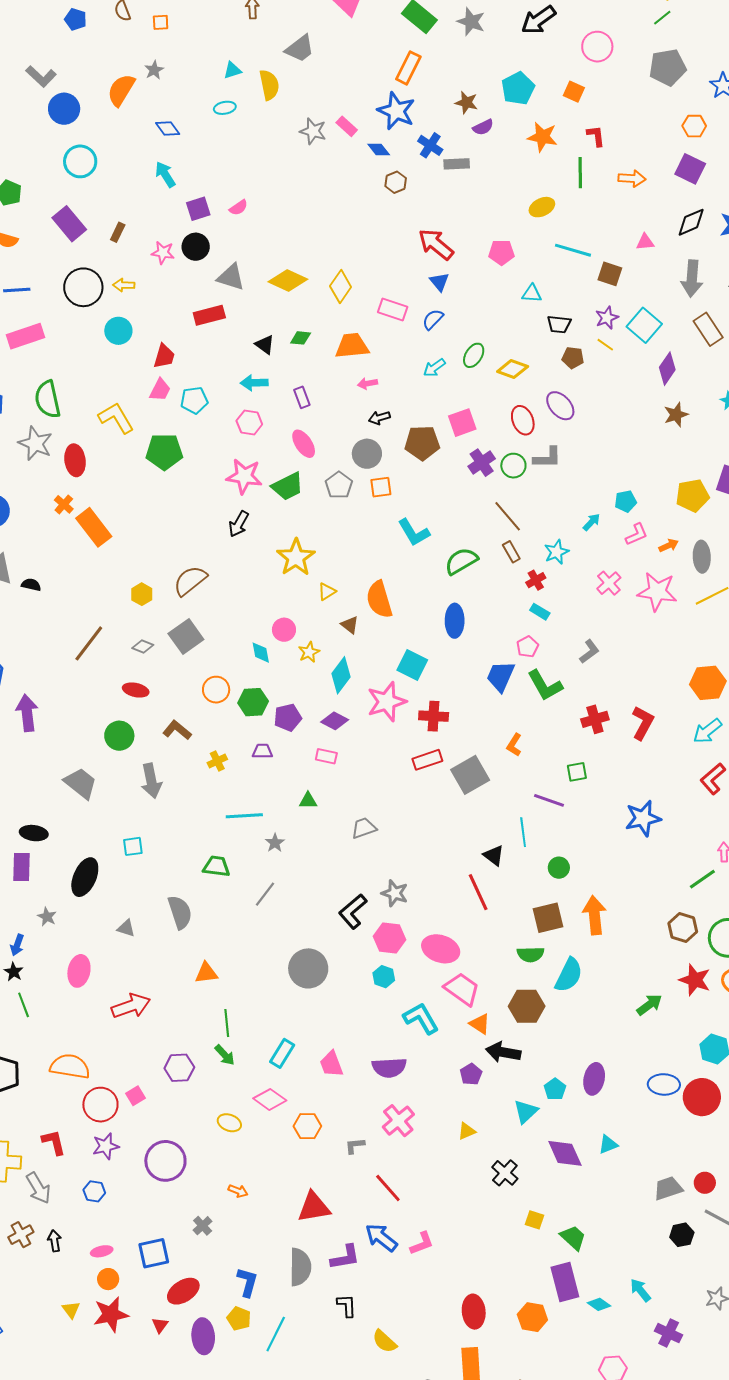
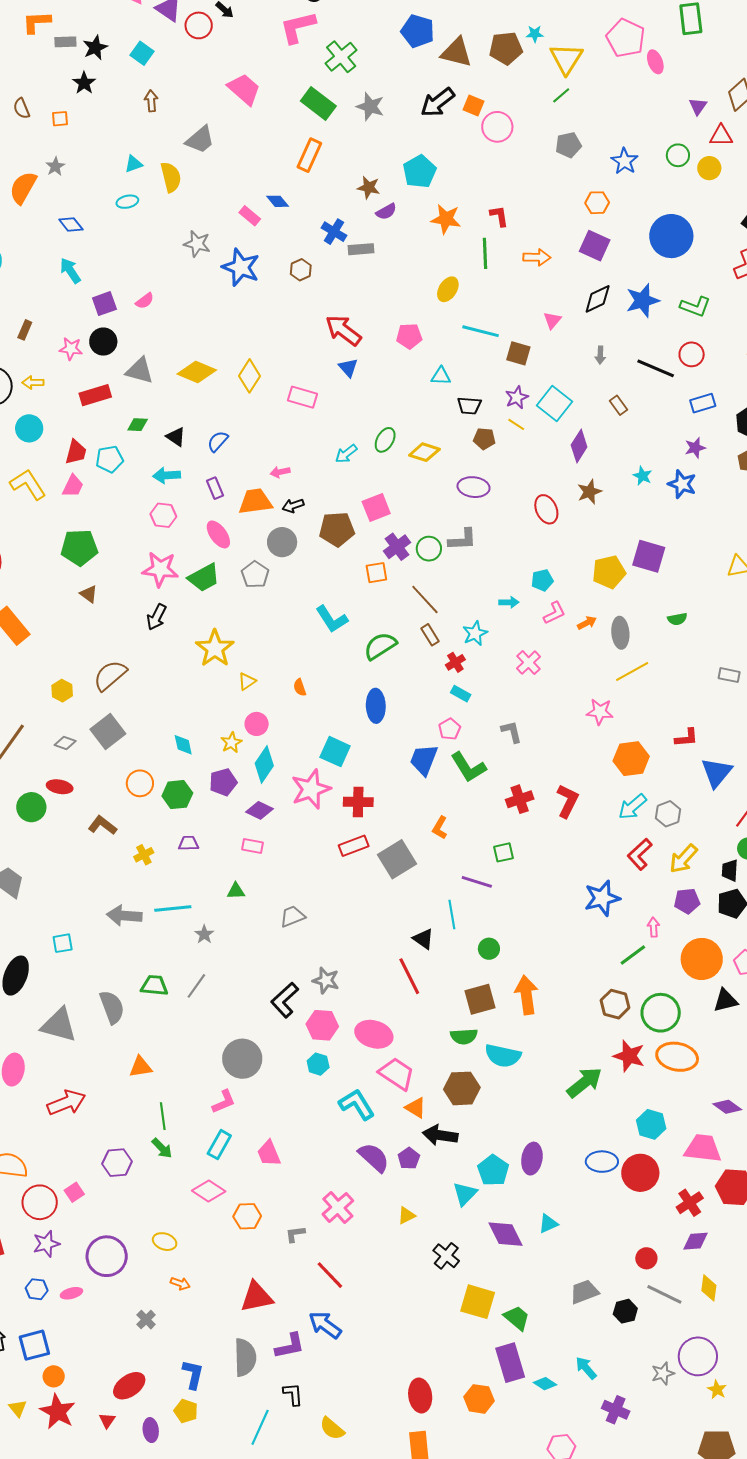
gray pentagon: (668, 67) -> (568, 145), size x0.7
orange square: (574, 92) -> (473, 105), moved
blue star: (396, 111) -> (241, 267), moved
gray star: (313, 131) -> (197, 244), moved
blue diamond: (379, 149) -> (278, 201), moved
yellow ellipse: (542, 207) -> (448, 289), turned -30
pink triangle: (645, 242) -> (552, 320), turned -42
gray arrow: (692, 279) -> (600, 355), size x0.5
red rectangle: (209, 315) -> (95, 395), moved
blue semicircle: (433, 319) -> (218, 441), moved
brown rectangle: (708, 329) -> (618, 405), size x0.6
green diamond: (301, 338) -> (138, 425), moved
orange trapezoid: (352, 346) -> (255, 502), moved
cyan pentagon: (194, 400) -> (110, 459), moved
purple ellipse: (560, 406) -> (474, 487), turned -40
yellow L-shape: (116, 418) -> (28, 484), moved
red ellipse: (523, 420) -> (546, 509), moved
orange square: (381, 487) -> (376, 573), moved
cyan arrow: (591, 522) -> (509, 602), turned 48
pink star: (657, 592) -> (600, 712), moved, size x0.7
orange semicircle: (379, 600) -> (300, 687), size x0.5
brown triangle: (350, 625) -> (89, 594), moved
pink circle: (284, 630) -> (257, 724), moved
gray L-shape: (589, 652) -> (512, 732), turned -65
purple pentagon: (288, 717) -> (223, 782), moved
green circle: (119, 736) -> (31, 807), moved
gray arrow: (151, 781) -> (124, 916), moved, turned 108
blue star: (643, 818) -> (602, 898), moved
green trapezoid: (216, 866) -> (154, 986), moved
gray triangle: (126, 928) -> (59, 1025), size x2.0
cyan semicircle: (569, 975) -> (503, 1056), turned 78
green arrow: (649, 1005) -> (584, 1082), size x1.4
purple semicircle: (389, 1068) -> (374, 1157), moved, turned -132
cyan pentagon: (555, 1089) -> (493, 1170), size x1.4
yellow ellipse: (229, 1123) -> (165, 1242), moved
gray trapezoid: (668, 1188) -> (584, 1292), moved
yellow square: (535, 1220) -> (478, 1302), size x1.8
pink L-shape: (422, 1243) -> (224, 1102), moved
pink ellipse: (102, 1251) -> (71, 1293), moved
blue square: (154, 1253) -> (34, 1345), moved
red star: (111, 1314) -> (58, 1412), turned -30
cyan line: (276, 1334) -> (260, 1427), moved
purple ellipse: (203, 1336) -> (151, 1430), size x0.7

